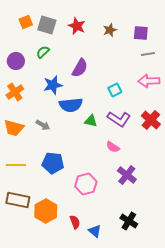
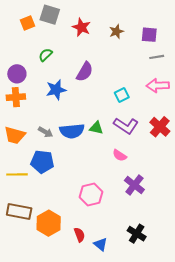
gray square: (47, 25) -> (50, 15), moved
purple circle: (16, 61) -> (17, 74), moved
orange cross: (15, 92) -> (16, 97), turned 30
blue semicircle: (71, 105) -> (72, 131), moved
blue pentagon: (53, 163) -> (42, 162), moved

